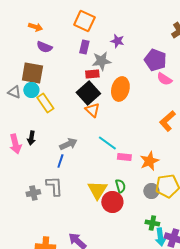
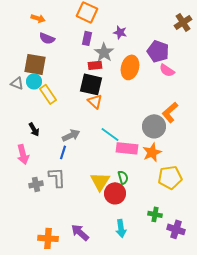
gray star: (101, 61) -> (104, 52), turned -30
orange ellipse: (120, 89) -> (130, 67), moved
black square: (88, 93) -> (91, 84), turned -35
black arrow: (31, 138) -> (34, 129), turned -40
pink arrow: (15, 144) -> (23, 154), moved
pink rectangle: (124, 157) -> (127, 148), size x1.5
gray circle: (151, 191) -> (154, 126), moved, size x1.5
cyan arrow: (160, 237) -> (121, 228), moved

